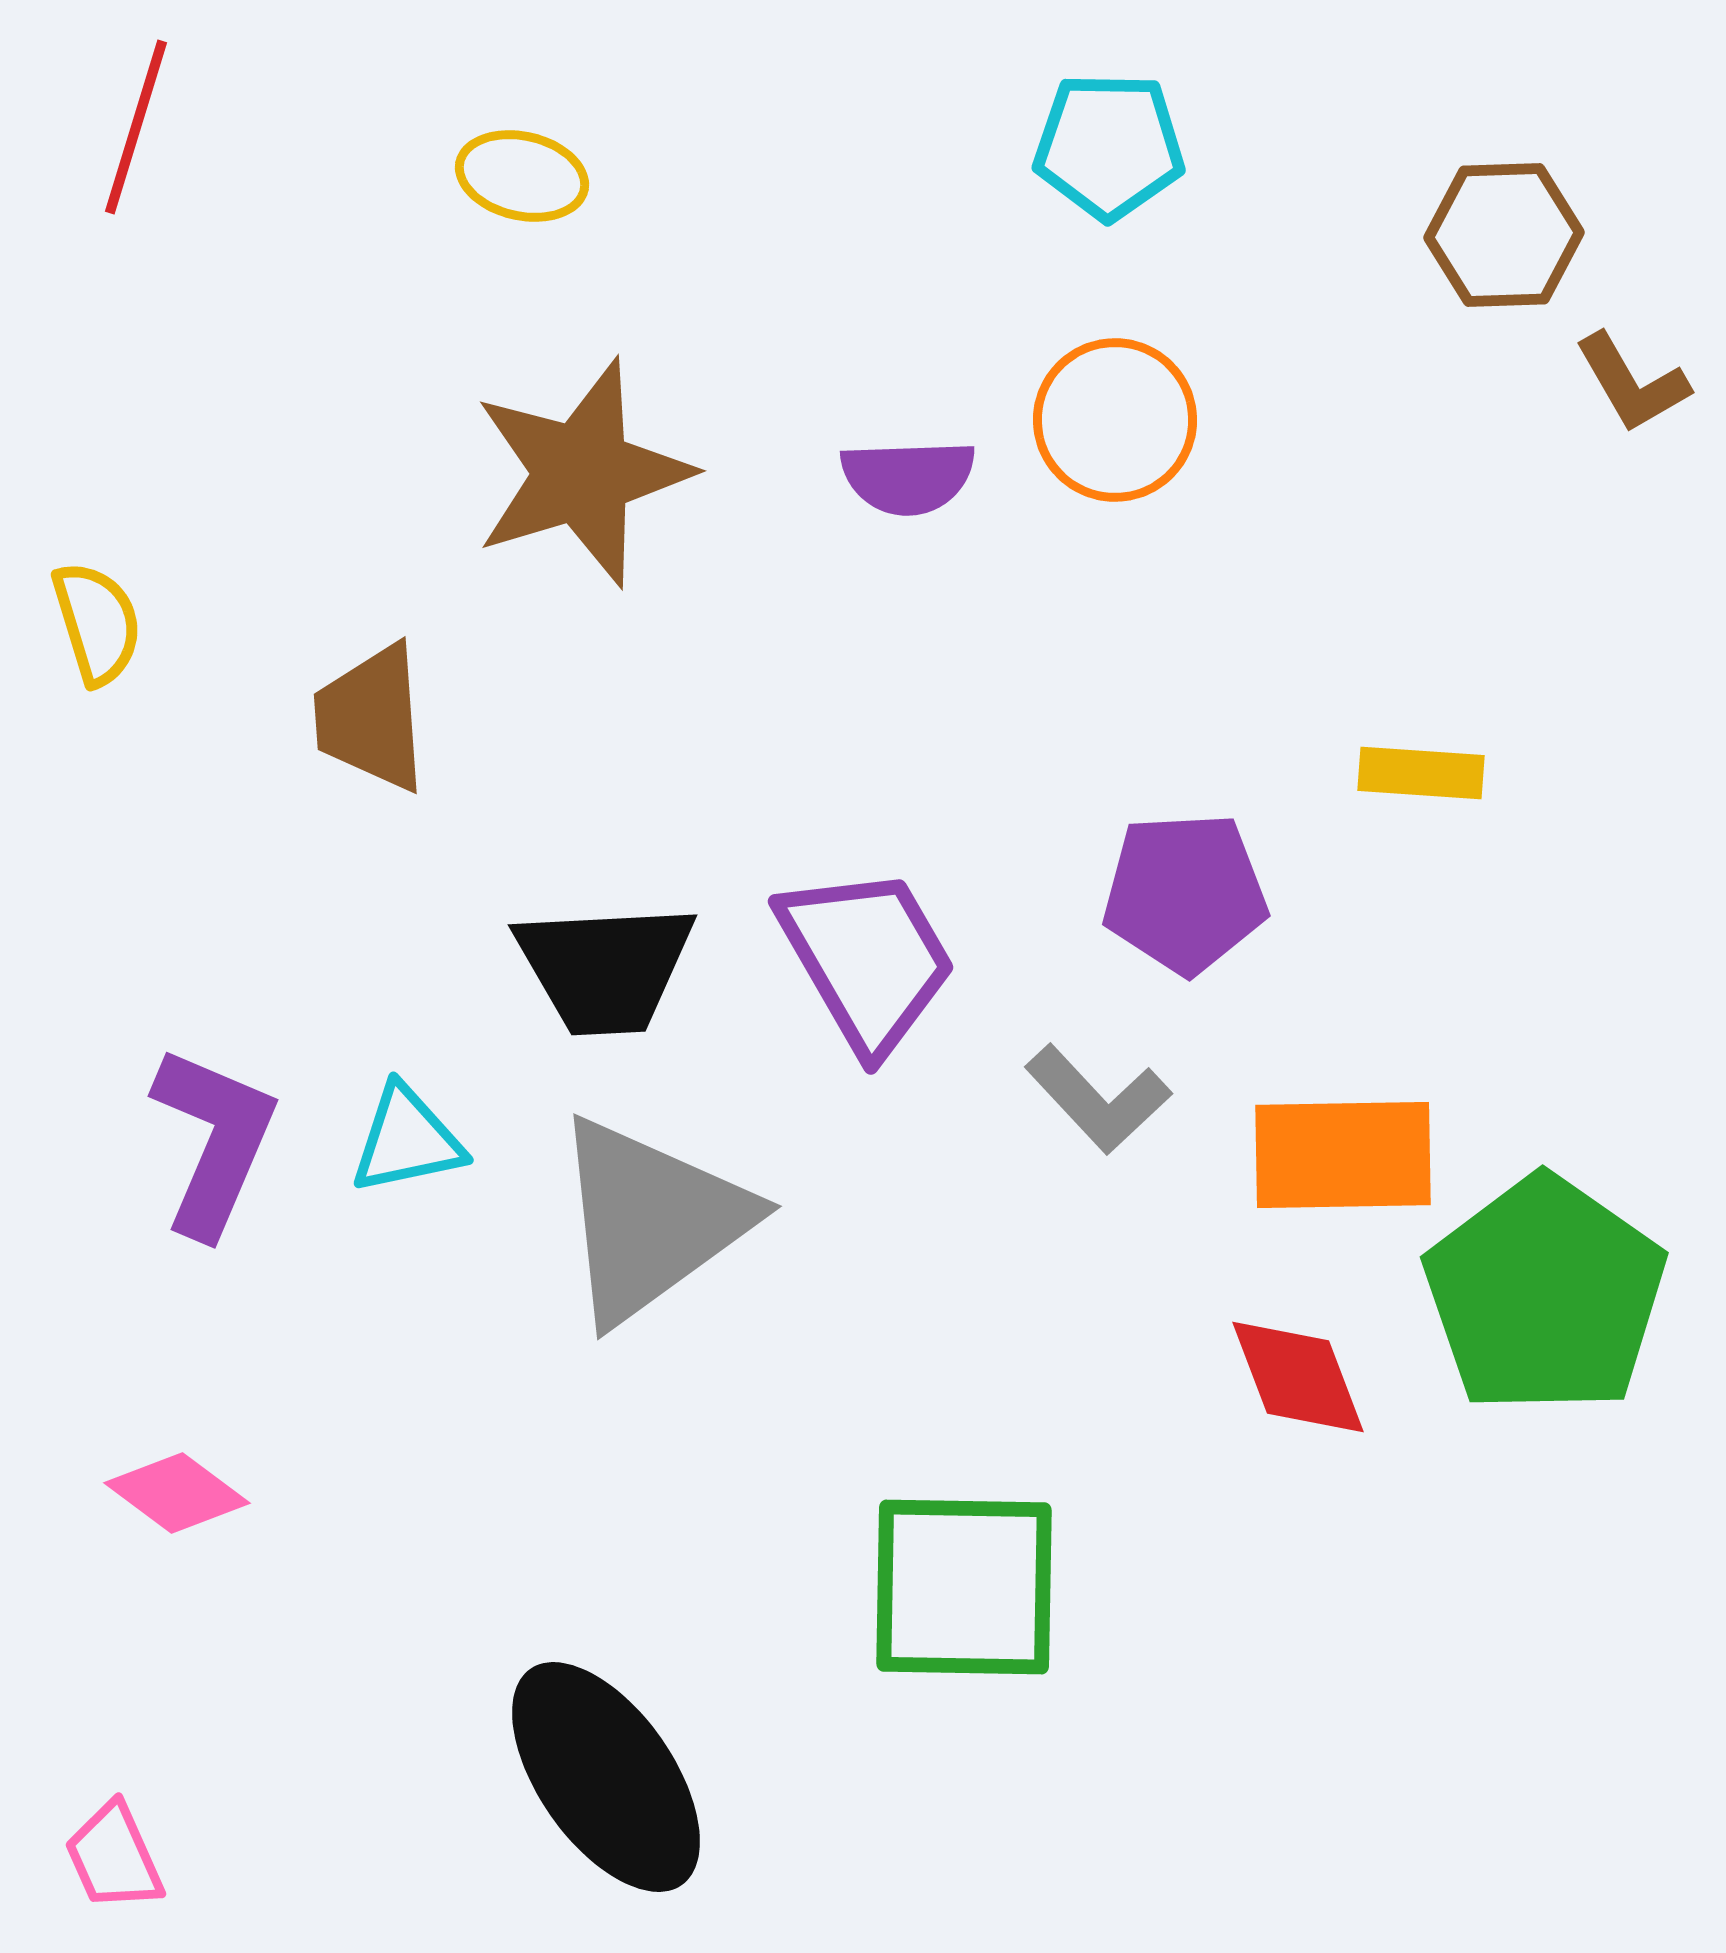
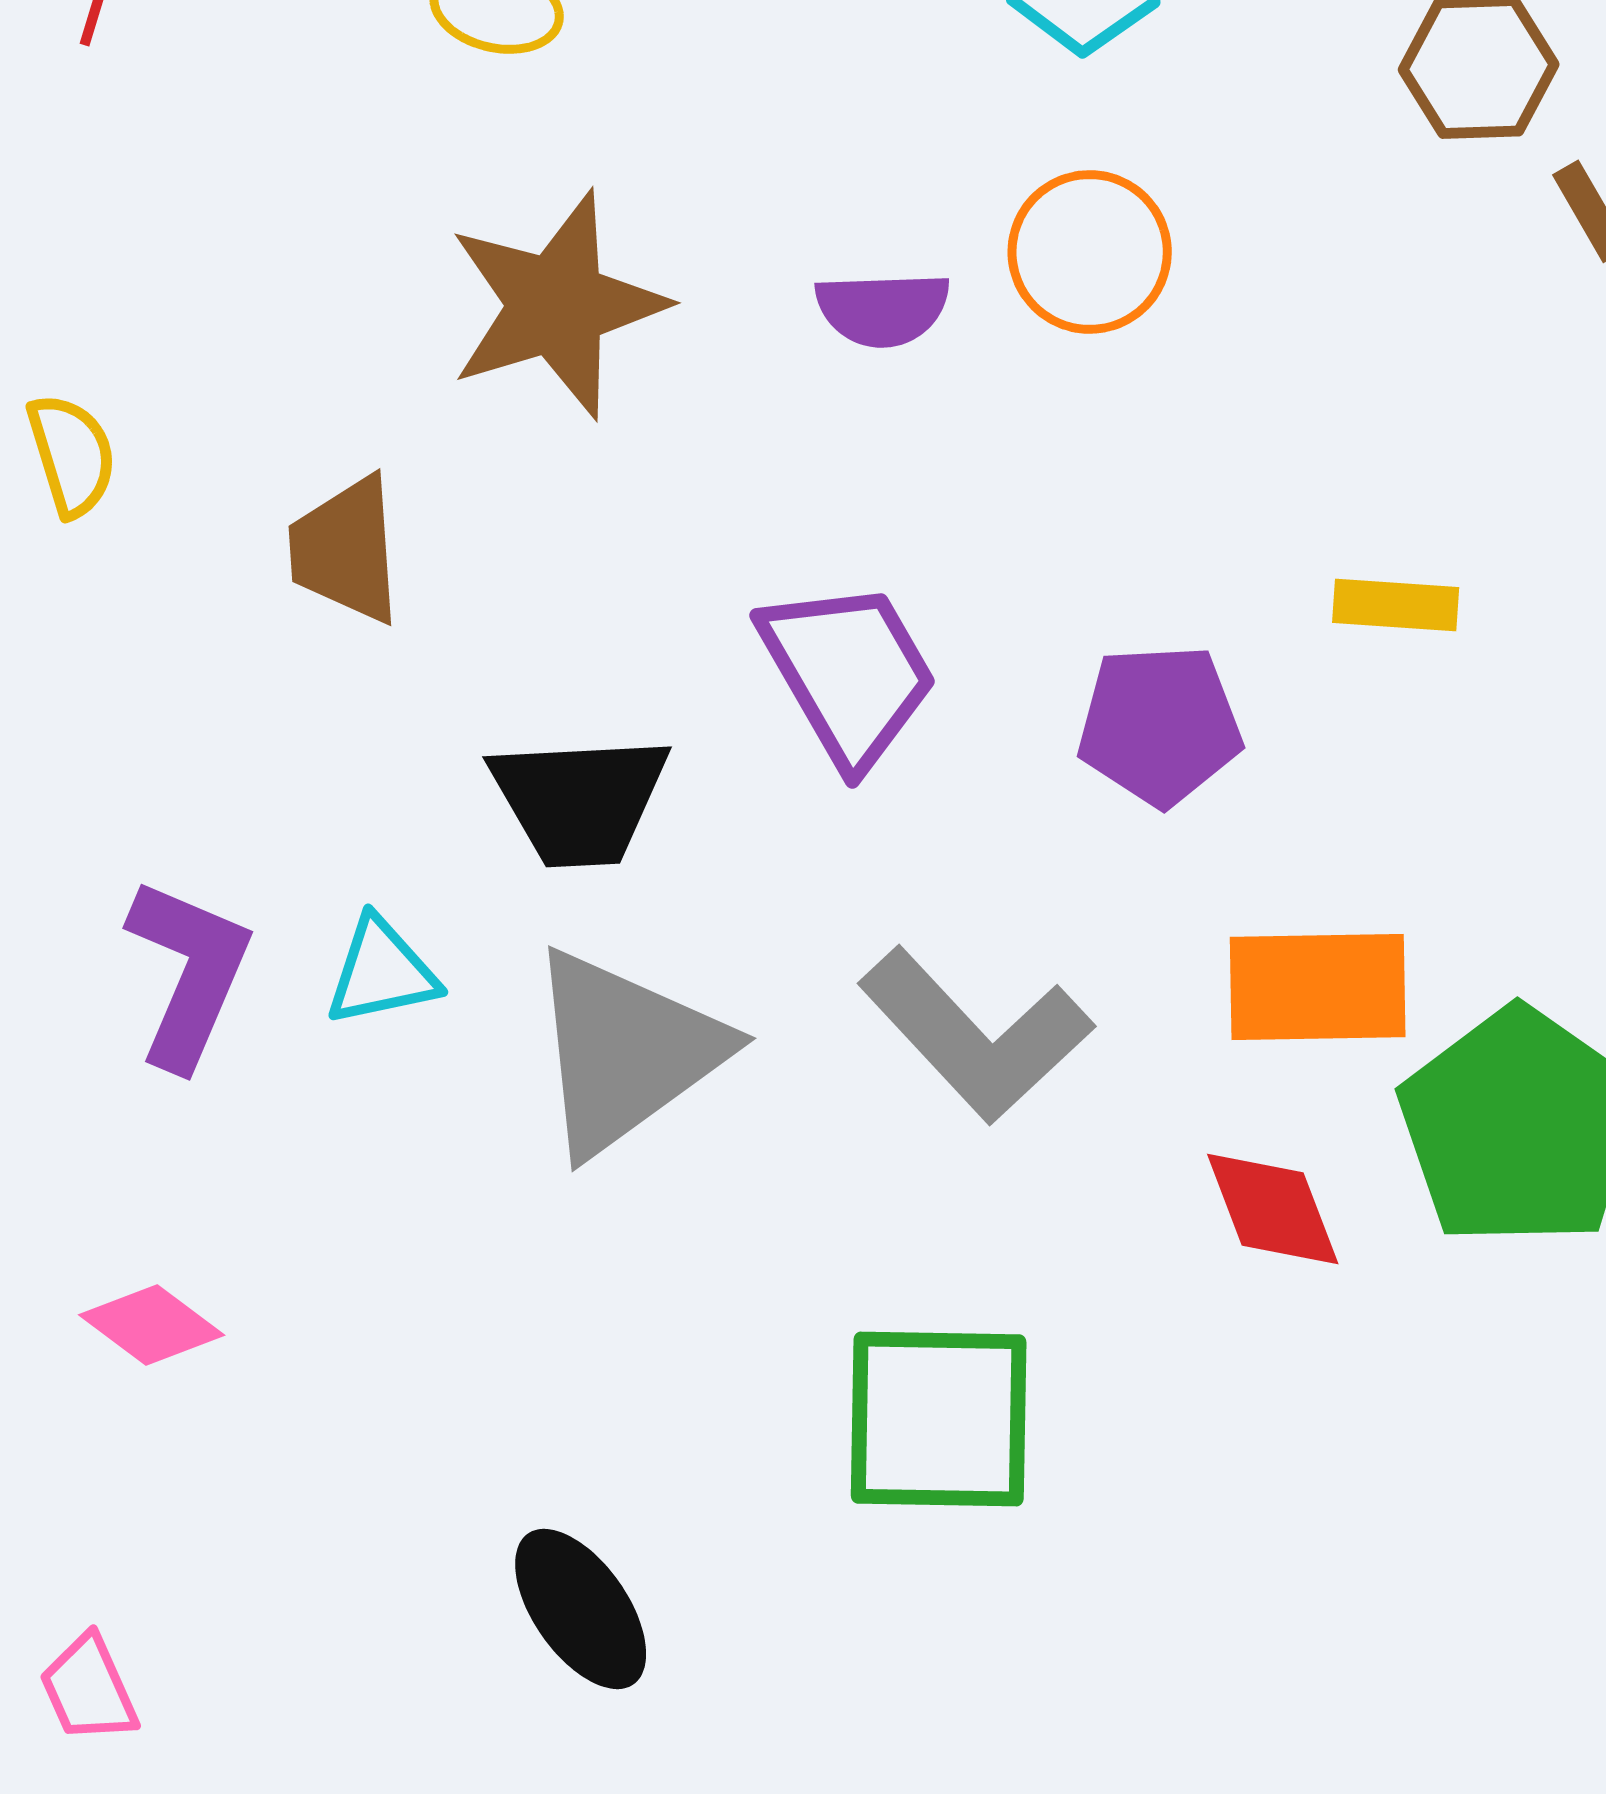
purple trapezoid: (867, 959) -> (849, 673), moved
gray L-shape: (1098, 1099) -> (976, 1035), moved, size x1.6
black ellipse: (606, 1777) -> (581, 1609), size x0.7

